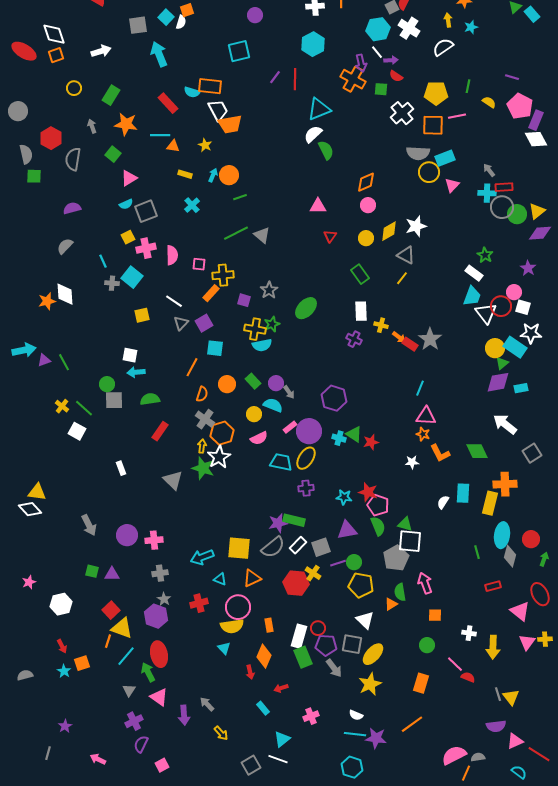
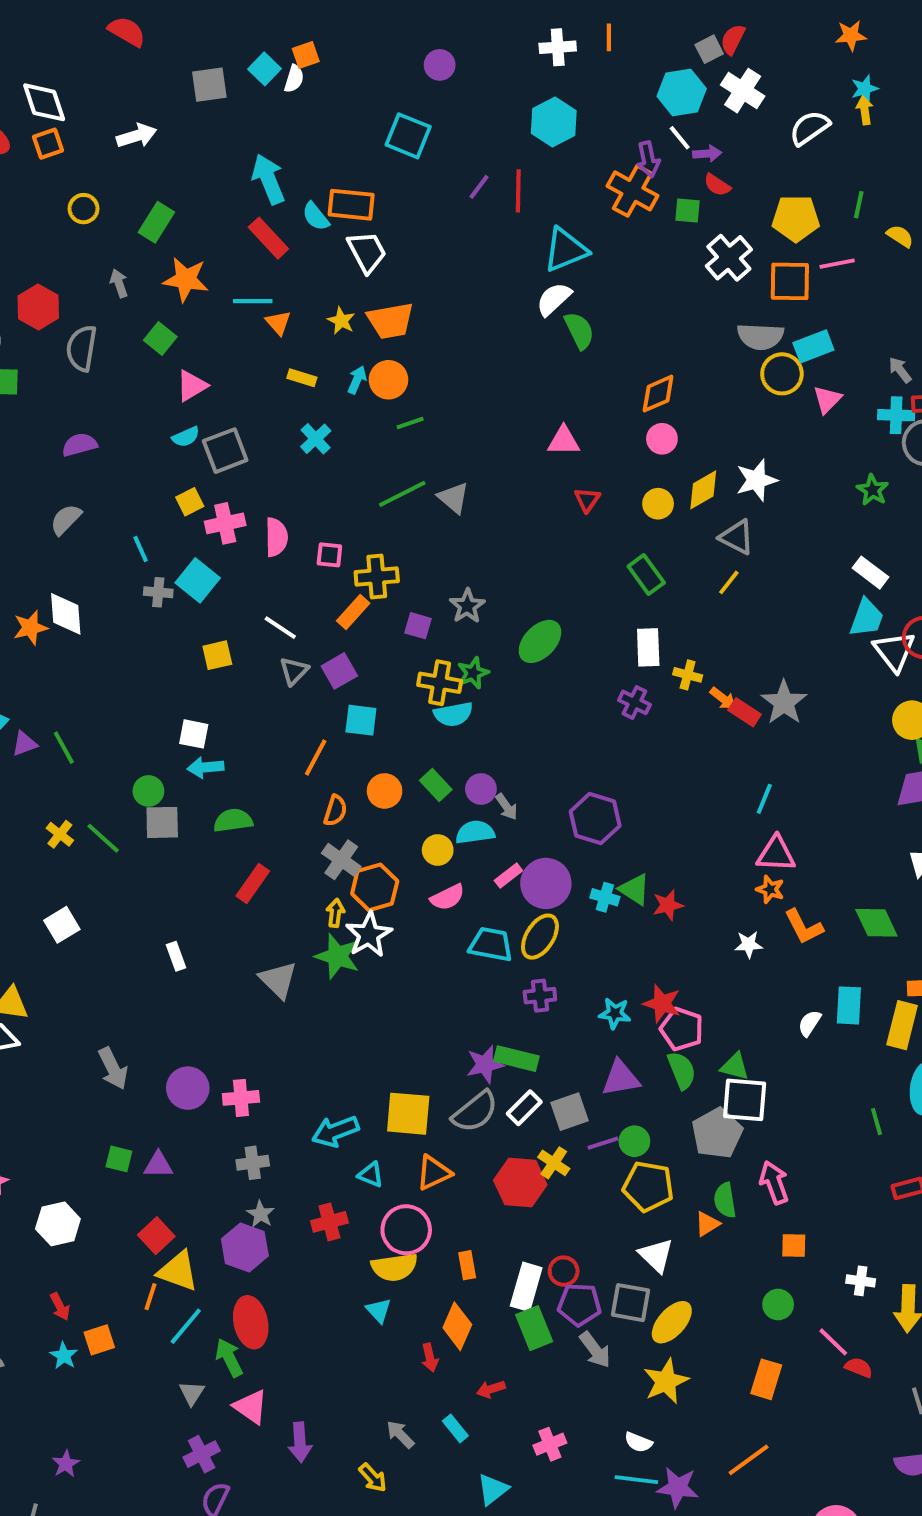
yellow arrow: (448, 20) -> (865, 110), moved
cyan square: (239, 51) -> (408, 136), turned 35
cyan arrow: (159, 54) -> (268, 179), moved
cyan semicircle: (192, 92) -> (316, 216), turned 35
orange trapezoid: (230, 124) -> (390, 321), moved
orange triangle: (173, 146) -> (278, 323), turned 40
green star: (485, 255) -> (873, 490), moved
cyan semicircle: (273, 405) -> (475, 832), turned -30
white square: (77, 431) -> (62, 925), moved, turned 30
gray arrow: (207, 704) -> (400, 1434), moved

